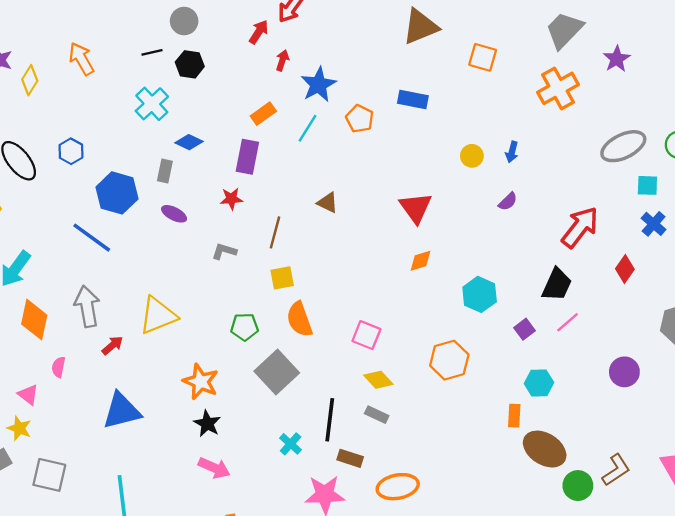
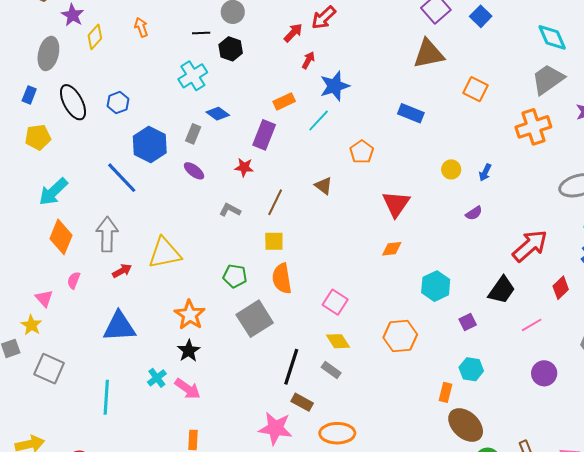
orange arrow: (81, 59) -> (141, 27), size x0.7
orange pentagon: (360, 119) -> (362, 152), moved
pink line: (568, 322) -> (532, 325), moved
cyan cross: (291, 444) -> (157, 378), moved

